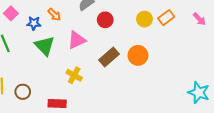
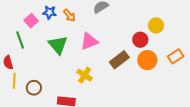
pink square: (11, 13) -> (31, 21), moved
orange rectangle: (166, 18) -> (176, 56), moved
red circle: (105, 20) -> (140, 40), moved
blue star: (34, 23) -> (49, 12), moved

